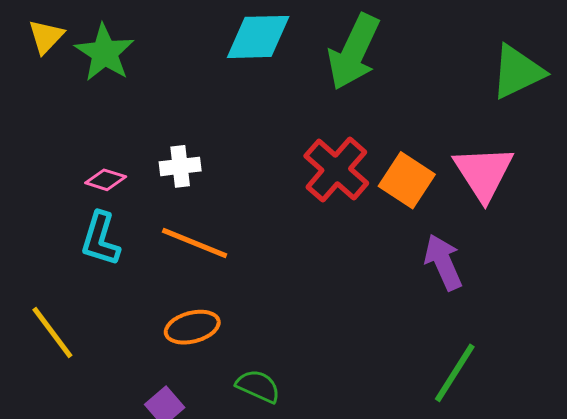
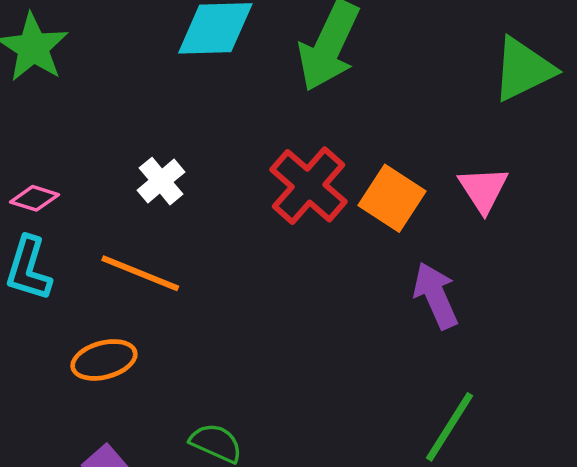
white cross: (180, 166) -> (161, 181), moved, turned -33
pink triangle: (484, 173) -> (483, 189), size x0.7
orange ellipse: (192, 327) -> (104, 360), moved

